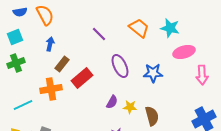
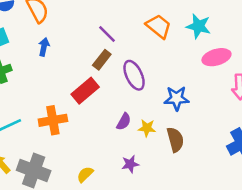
brown rectangle: (62, 64) -> (102, 60), moved
blue star: (153, 73) -> (177, 98), moved
orange cross: (51, 89) -> (53, 120), moved

